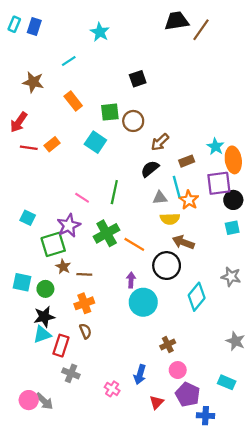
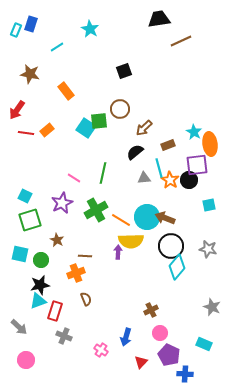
cyan rectangle: (14, 24) -> (16, 30), moved
brown line: (201, 30) -> (181, 41), moved, turned 30
cyan line: (69, 61) -> (57, 47), moved
green square: (110, 112) -> (99, 121), moved
black circle: (233, 200) -> (189, 180), moved
yellow semicircle: (170, 219) -> (131, 241), moved, size x1.4
green square: (53, 244) -> (30, 220), moved
black circle: (167, 266) -> (171, 246), moved
brown line: (84, 274) -> (85, 256), moved
cyan circle: (143, 302) -> (147, 217), moved
brown semicircle: (85, 331) -> (86, 299), moved
gray arrow: (44, 401) -> (19, 327), moved

